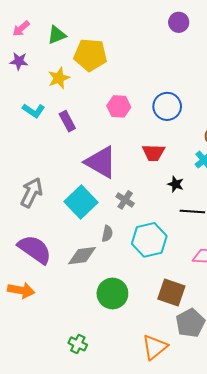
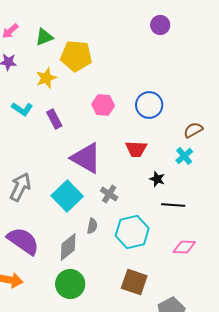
gray diamond: (82, 256) -> (68, 247), turned -32
brown square: (171, 292) -> (134, 282), moved
green circle: (112, 293) -> (70, 284), moved

